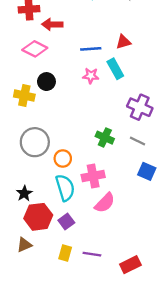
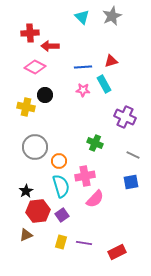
gray line: (137, 141) -> (133, 155), moved
blue square: (147, 171) -> (131, 182), moved, turned -35

